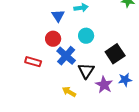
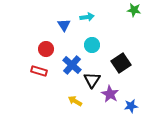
red circle: (53, 39) -> (46, 49), moved
blue star: (125, 80) -> (131, 106), moved

